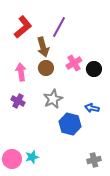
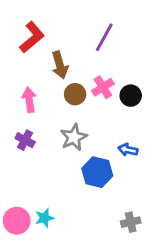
purple line: (59, 27) -> (104, 37), moved
brown circle: (46, 68) -> (75, 94), moved

